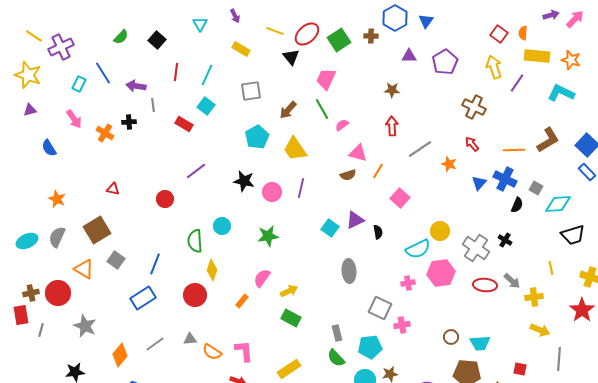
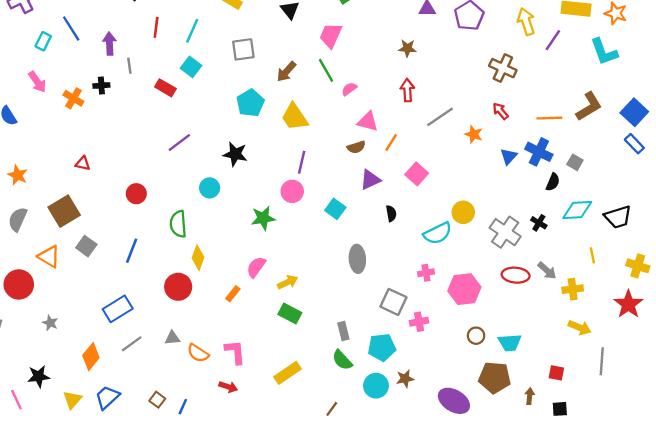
purple arrow: (136, 86) -> (110, 44), turned 78
cyan L-shape: (561, 93) -> (604, 52), turned -136
pink circle: (272, 192) -> (292, 191), moved
red circle: (165, 199) -> (136, 194), moved
cyan diamond: (558, 204) -> (577, 210), moved
purple triangle: (355, 220) -> (370, 180), moved
cyan circle: (222, 226) -> (210, 188), moved
pink hexagon: (441, 273) -> (464, 289), moved
blue rectangle: (143, 298) -> (118, 309), moved
gray star: (85, 326) -> (50, 323), size x0.6

